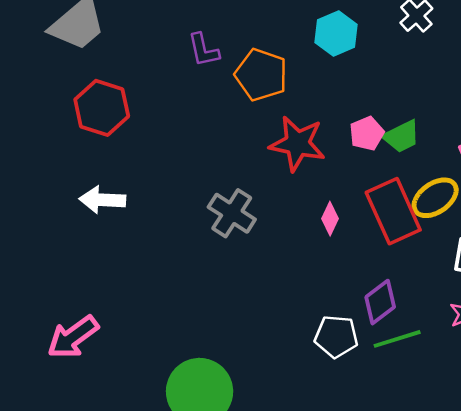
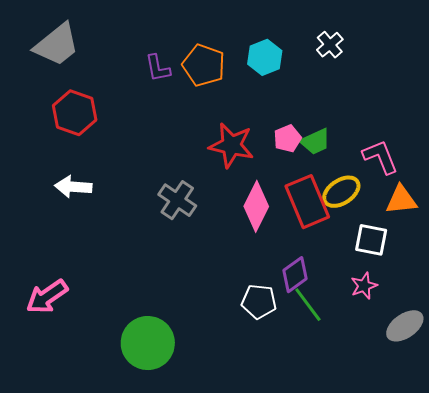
orange pentagon: (261, 75) -> (204, 65), moved
pink diamond: (330, 219) -> (256, 206), size x1.8
green line: (397, 339) -> (308, 305), turned 69

